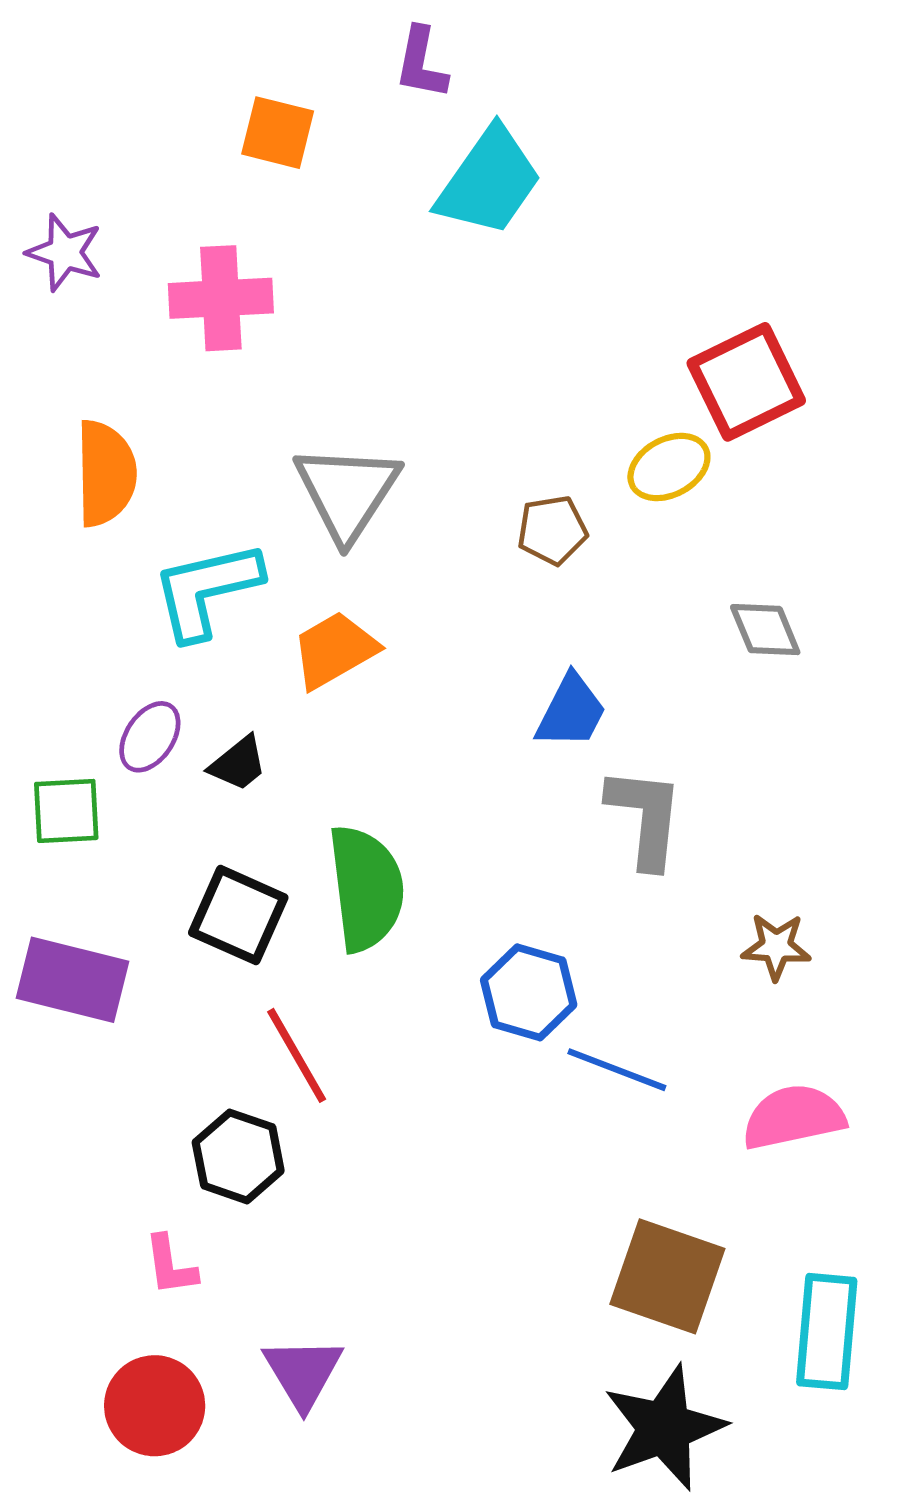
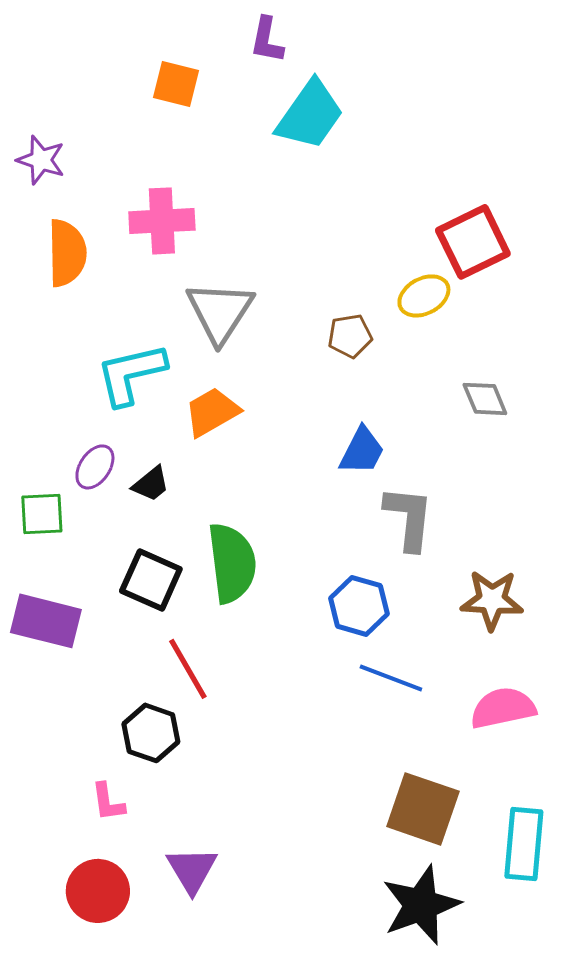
pink cross: (221, 298) -> (162, 221), moved
orange semicircle: (106, 473) -> (67, 253), moved
brown star: (776, 947) -> (492, 600), size x1.4
blue hexagon: (529, 992) -> (359, 606), moved

